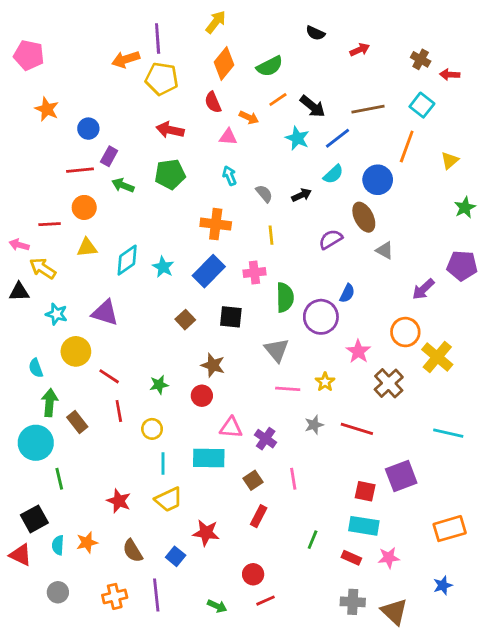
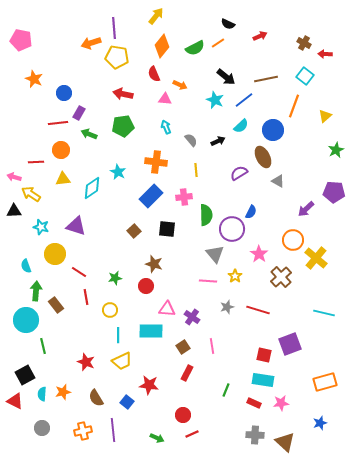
orange line: (278, 99) -> (218, 43), moved
cyan star: (163, 267) -> (118, 172), moved
gray triangle: (277, 350) -> (215, 254), moved

